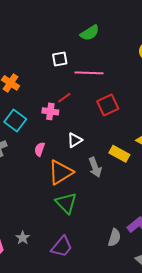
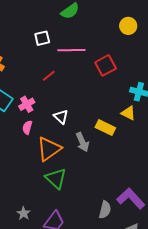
red square: (108, 105) -> (106, 65), moved
pink cross: (50, 111) -> (27, 104), moved, turned -35
white triangle: (75, 140) -> (61, 117), turned -42
gray star: (23, 238) -> (24, 213), moved

